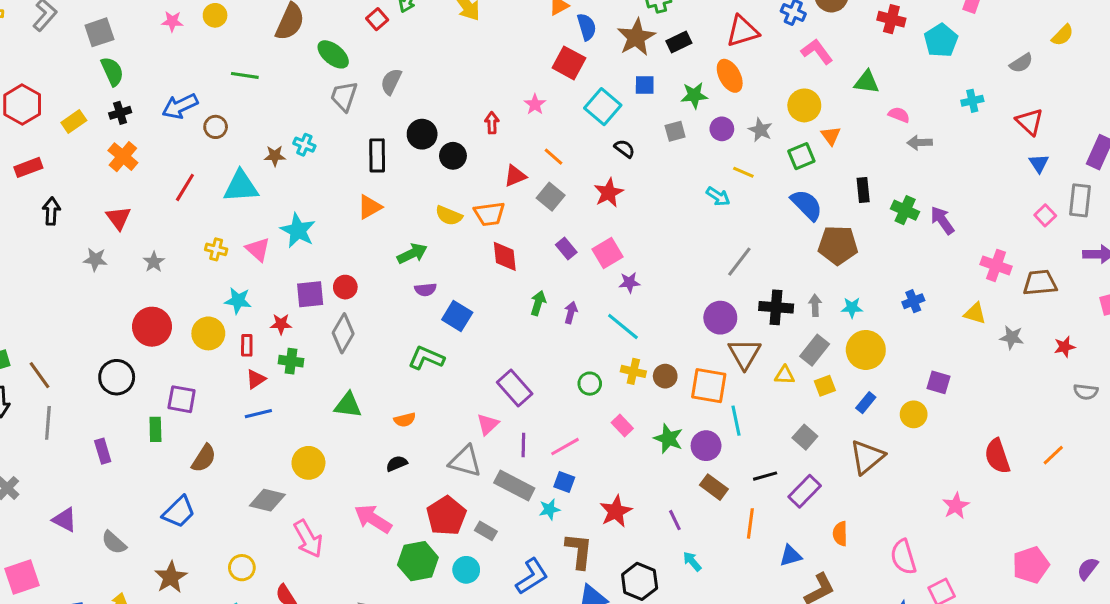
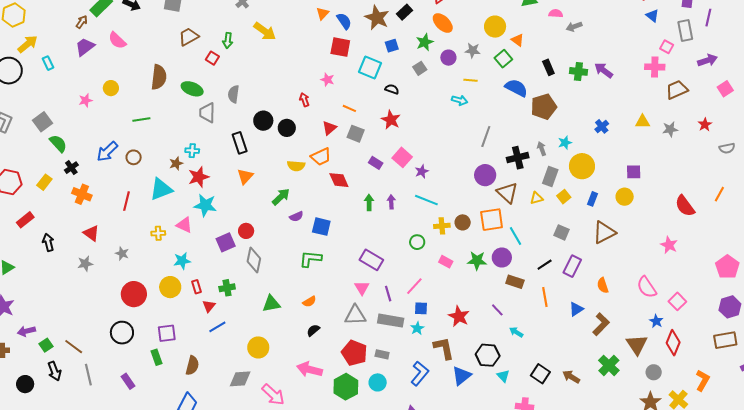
pink cross: (996, 265) -> (655, 67), moved
red star: (281, 324) -> (199, 177), moved, size x1.5
brown triangle: (867, 457) -> (604, 232), turned 30

